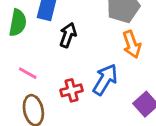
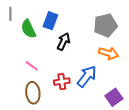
green semicircle: (18, 23) -> (28, 29), turned 138
orange arrow: (132, 44) -> (109, 53), turned -60

